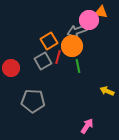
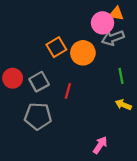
gray arrow: (77, 31) -> (113, 38), moved
red line: (58, 57) -> (68, 91), moved
gray square: (43, 61) -> (39, 82), moved
green line: (78, 66) -> (121, 76), moved

